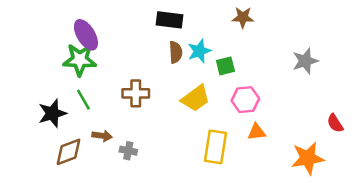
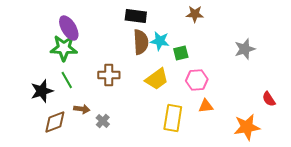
cyan star: (199, 51) -> (160, 41), turned 30
brown semicircle: (176, 52) -> (141, 42), size x1.4
gray cross: (128, 151) -> (103, 121), turned 32

